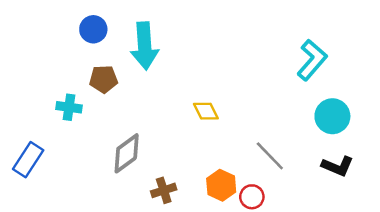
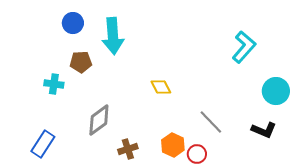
cyan circle: (332, 116) -> (276, 91), moved
blue rectangle: (28, 160) -> (43, 144), moved

